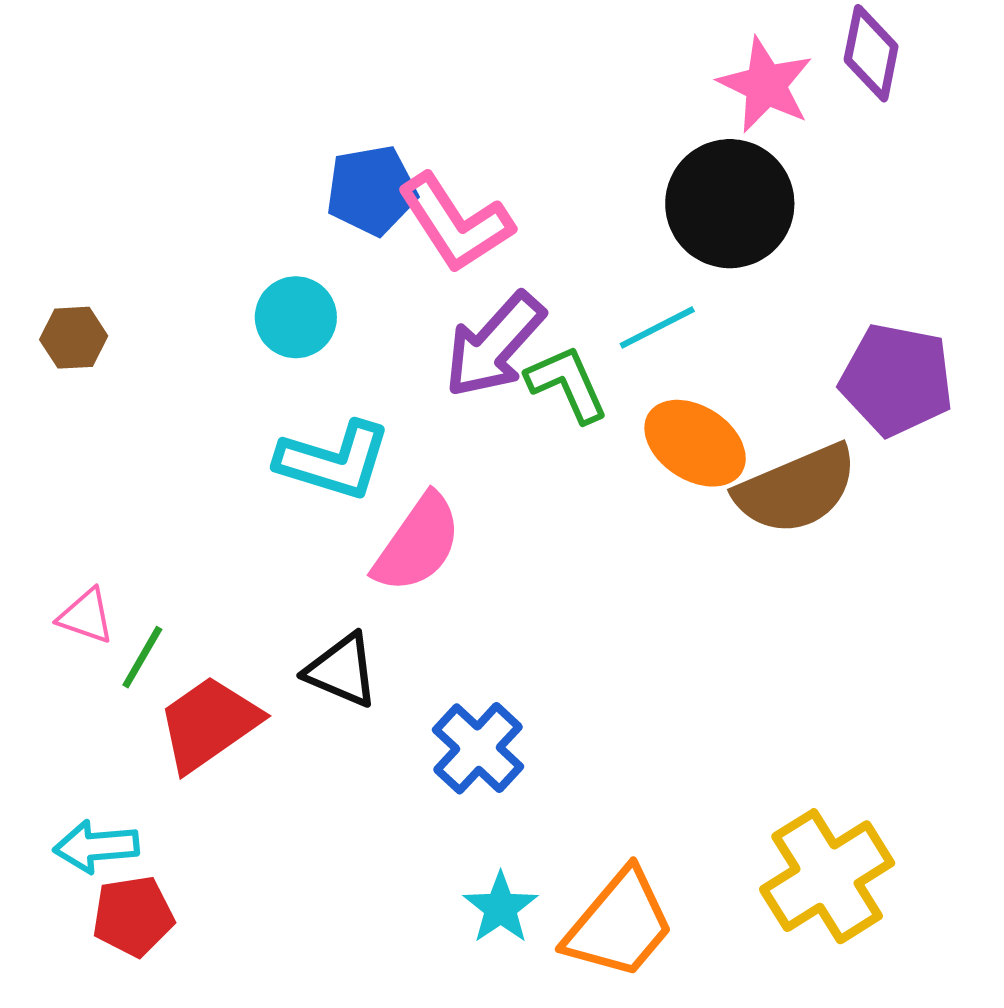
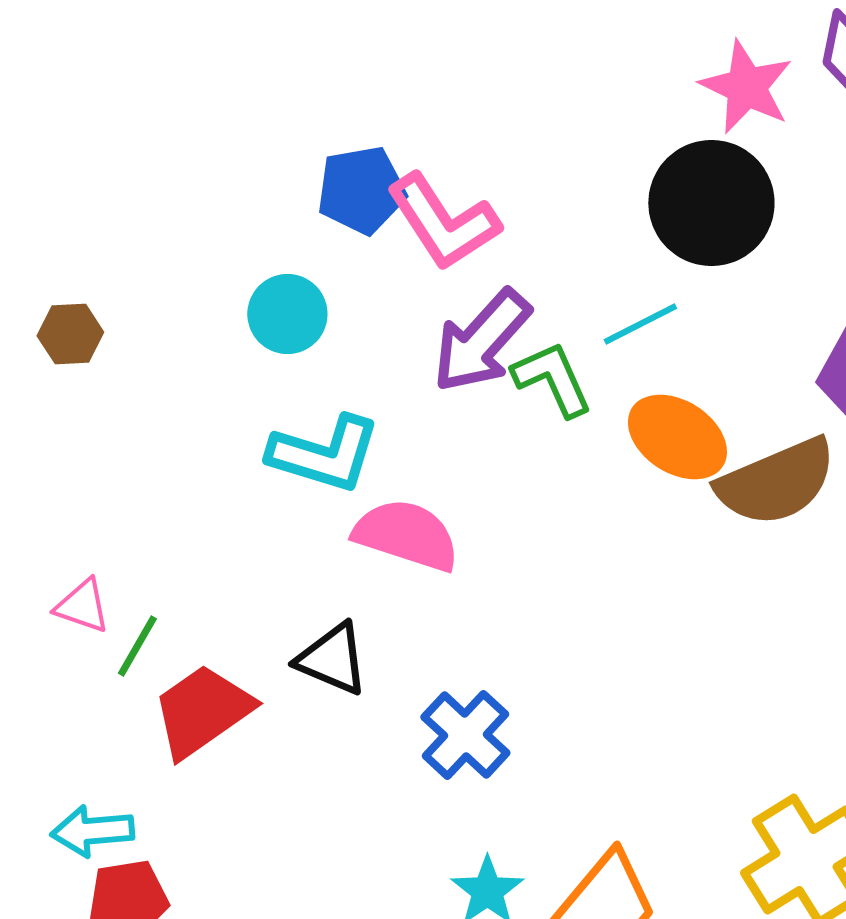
pink semicircle: (418, 543) -> (406, 535), turned -107

